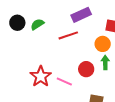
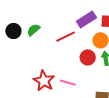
purple rectangle: (81, 15) -> (86, 19), moved
red circle: (86, 69) -> (88, 57), moved

